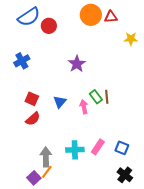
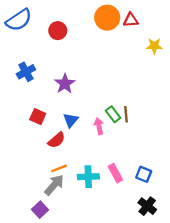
blue semicircle: (29, 17) -> (19, 20), moved
purple star: (77, 64) -> (65, 84), moved
red semicircle: (33, 119) -> (57, 140), moved
pink rectangle: (98, 147) -> (115, 173), turned -63
gray arrow: (46, 157) -> (54, 185), turned 42
orange line: (47, 172) -> (59, 168), moved, turned 32

